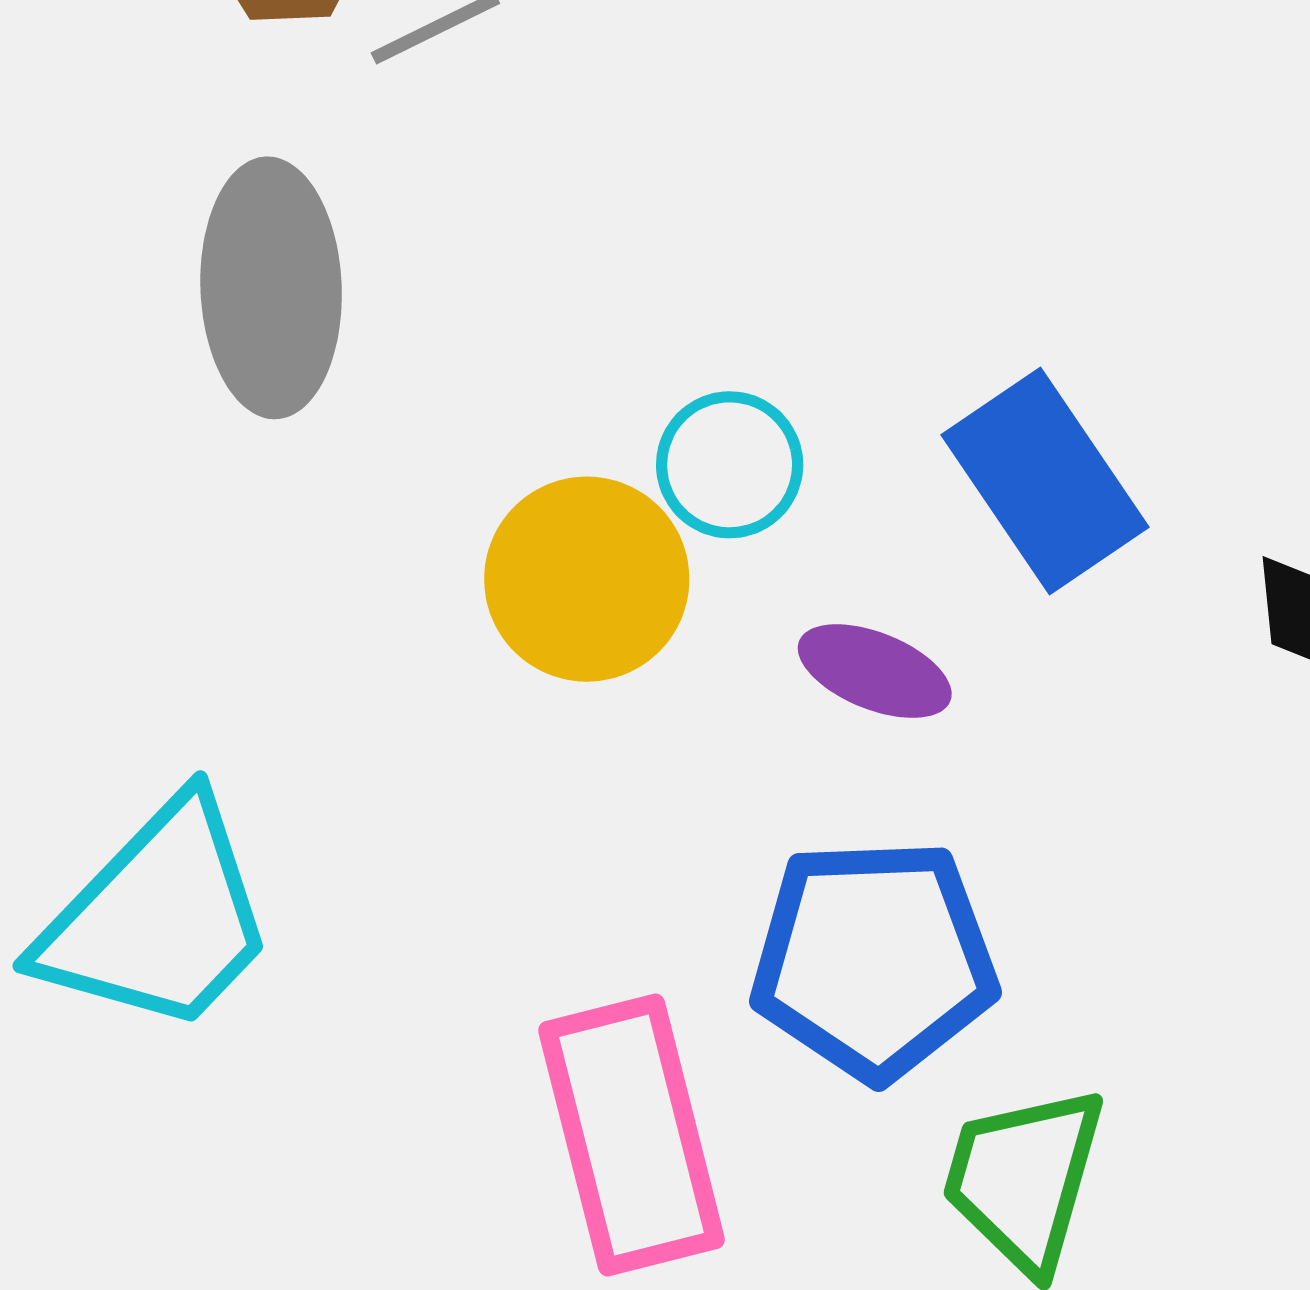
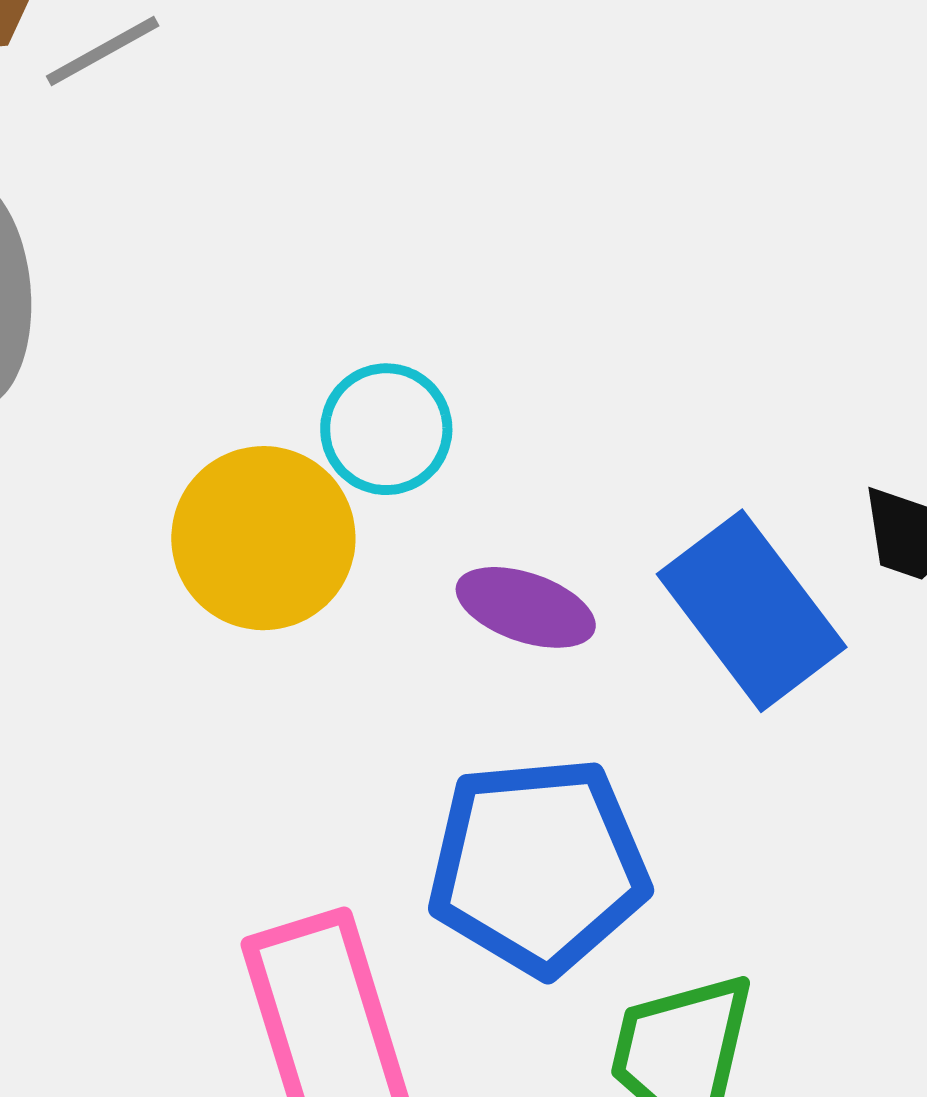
blue rectangle: (1045, 481) -> (752, 611), moved

